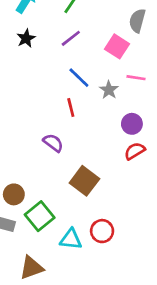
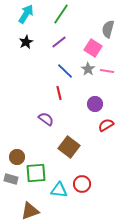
gray star: (109, 90) -> (88, 69), moved
purple circle: (132, 124) -> (95, 104), moved
green square: (40, 216) -> (36, 173), turned 35

